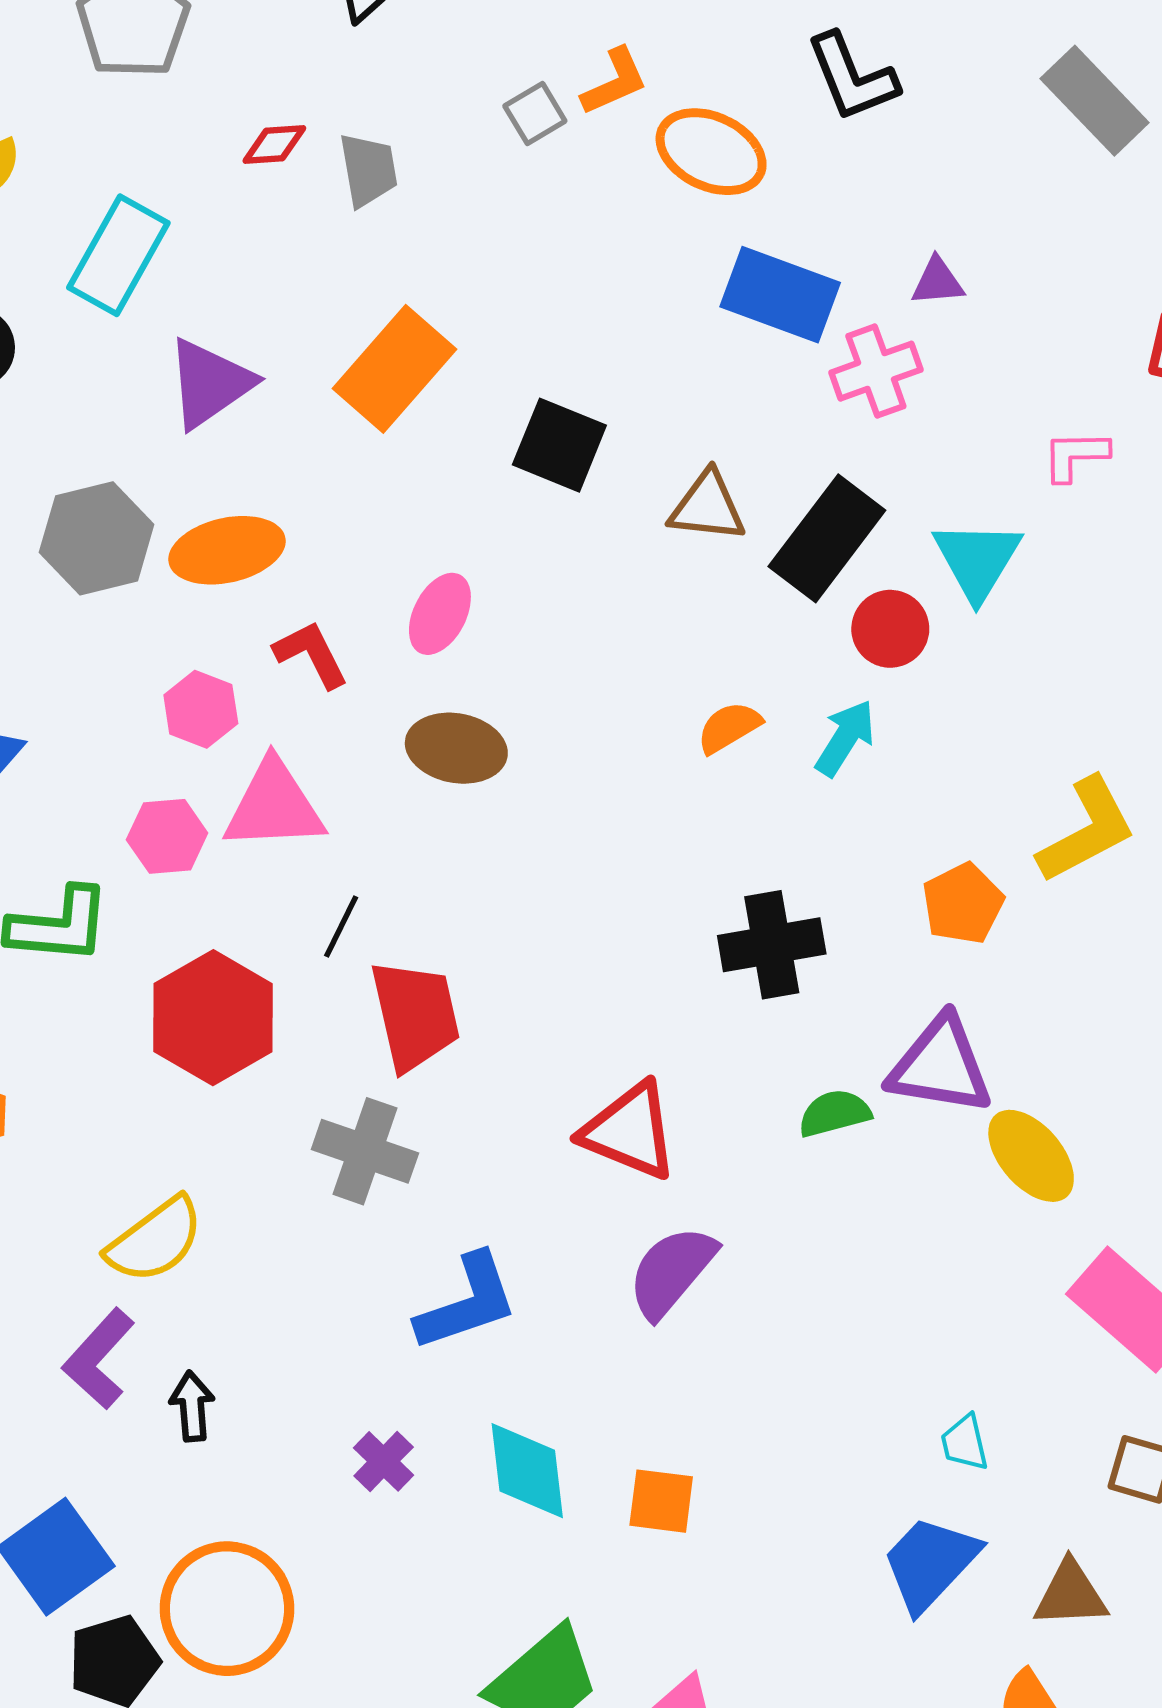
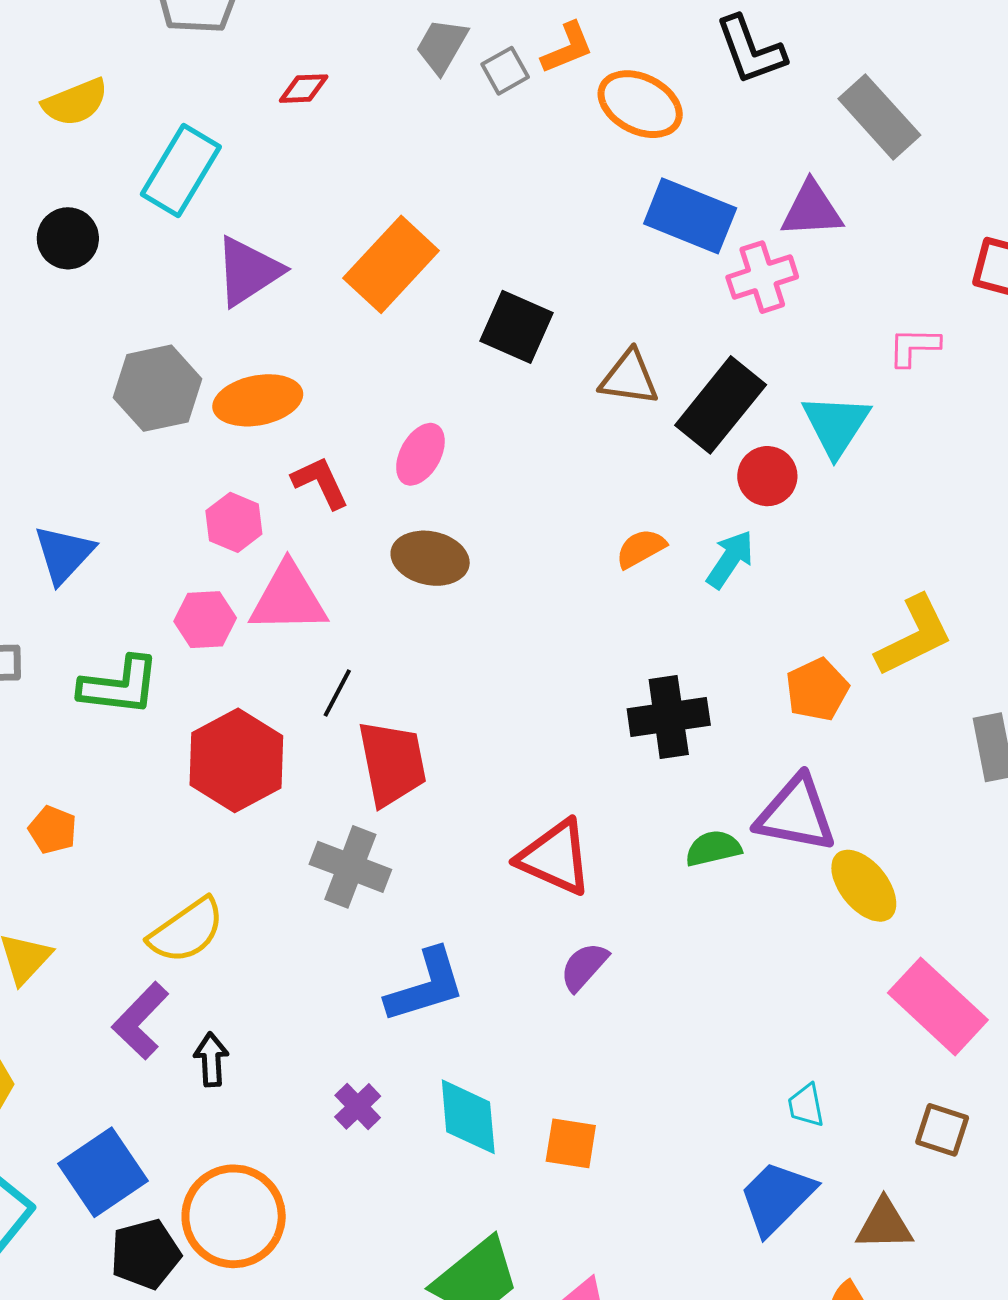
gray rectangle: (1095, 101) -> (879, 117), moved
gray trapezoid: (368, 170) -> (442, 46), moved, turned -142
purple triangle: (938, 282) -> (812, 210), size x1.5
purple semicircle: (672, 1272) -> (584, 967), size x0.7

